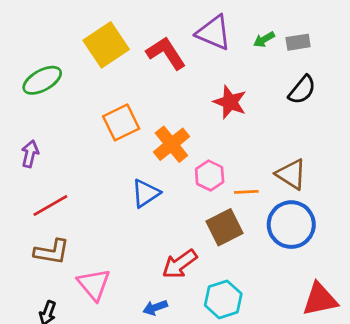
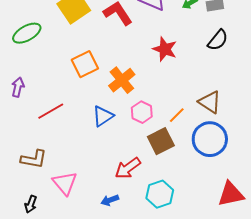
pink hexagon: (210, 176) -> (142, 112), moved
orange line: (246, 192) -> (177, 115), turned -42
red line: (50, 205) -> (51, 111), moved

